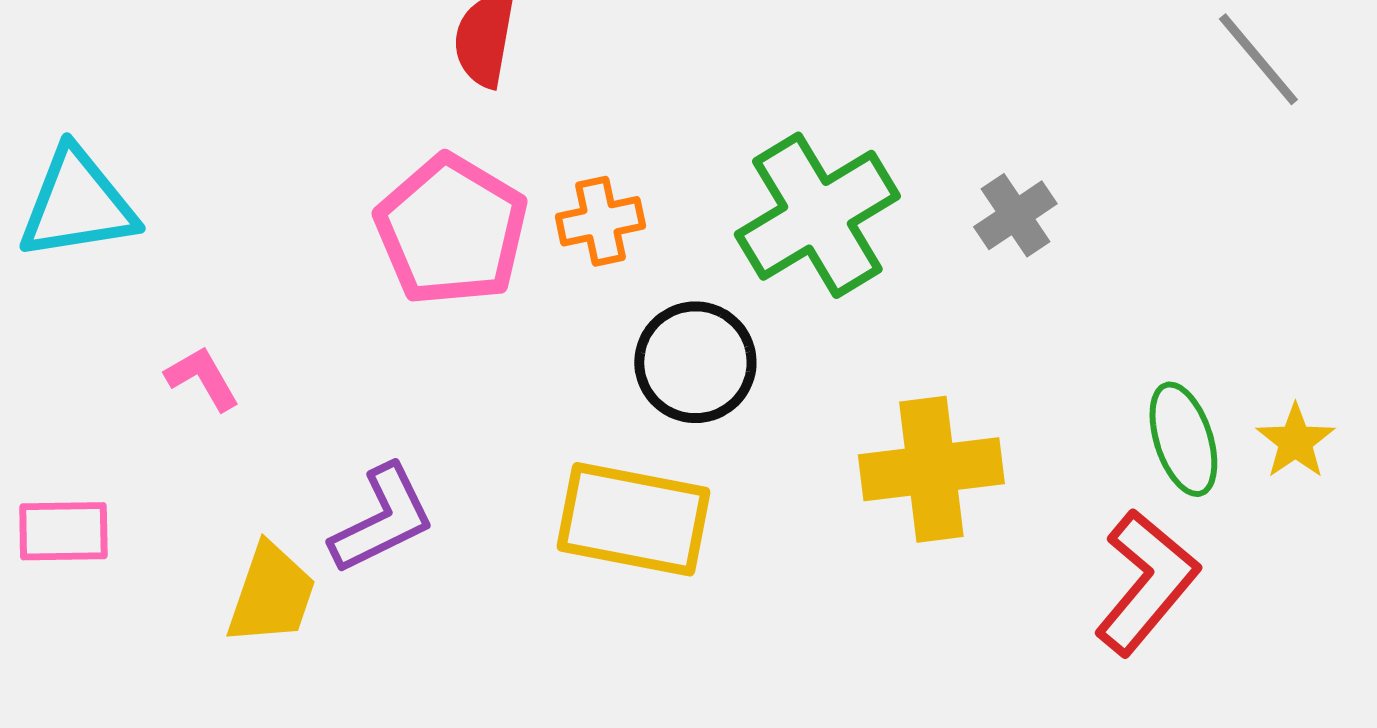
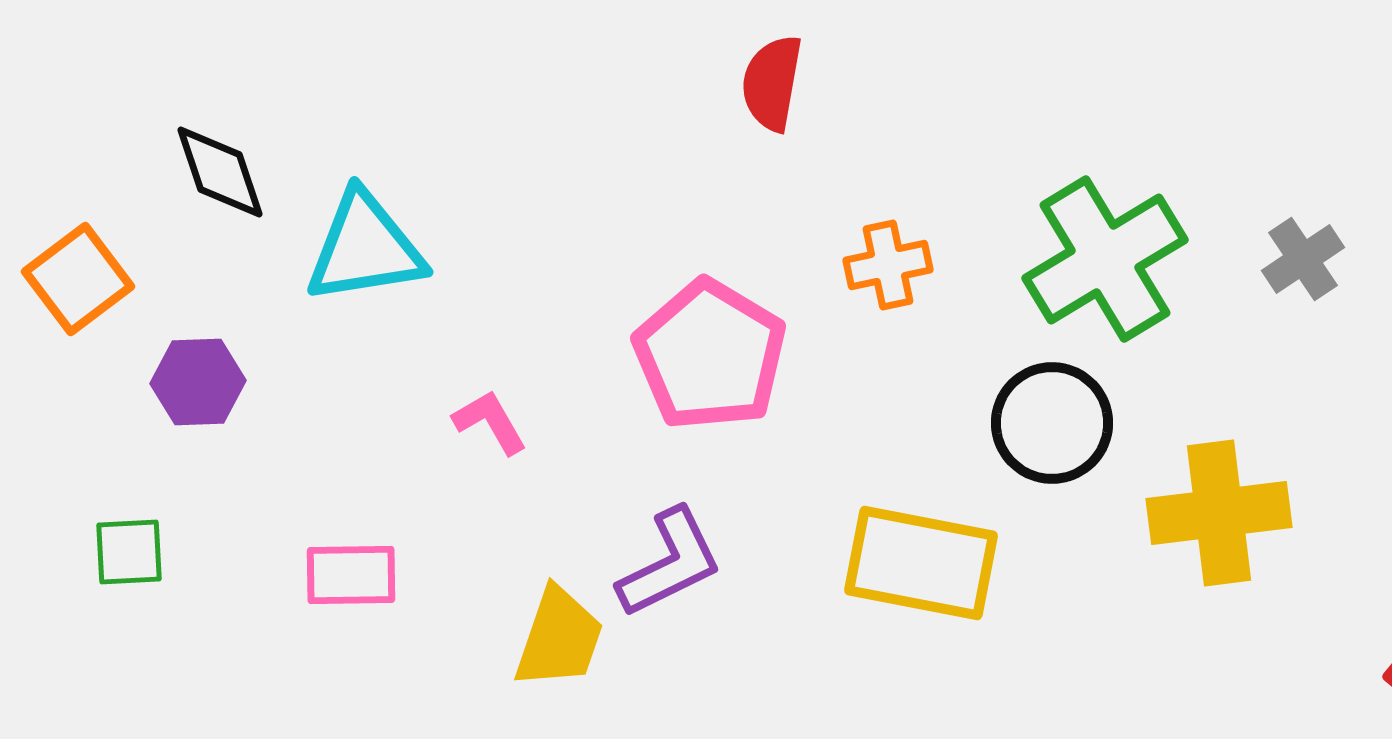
pink pentagon: (451, 230) -> (710, 355), moved
black circle: (695, 362) -> (1052, 423), moved

